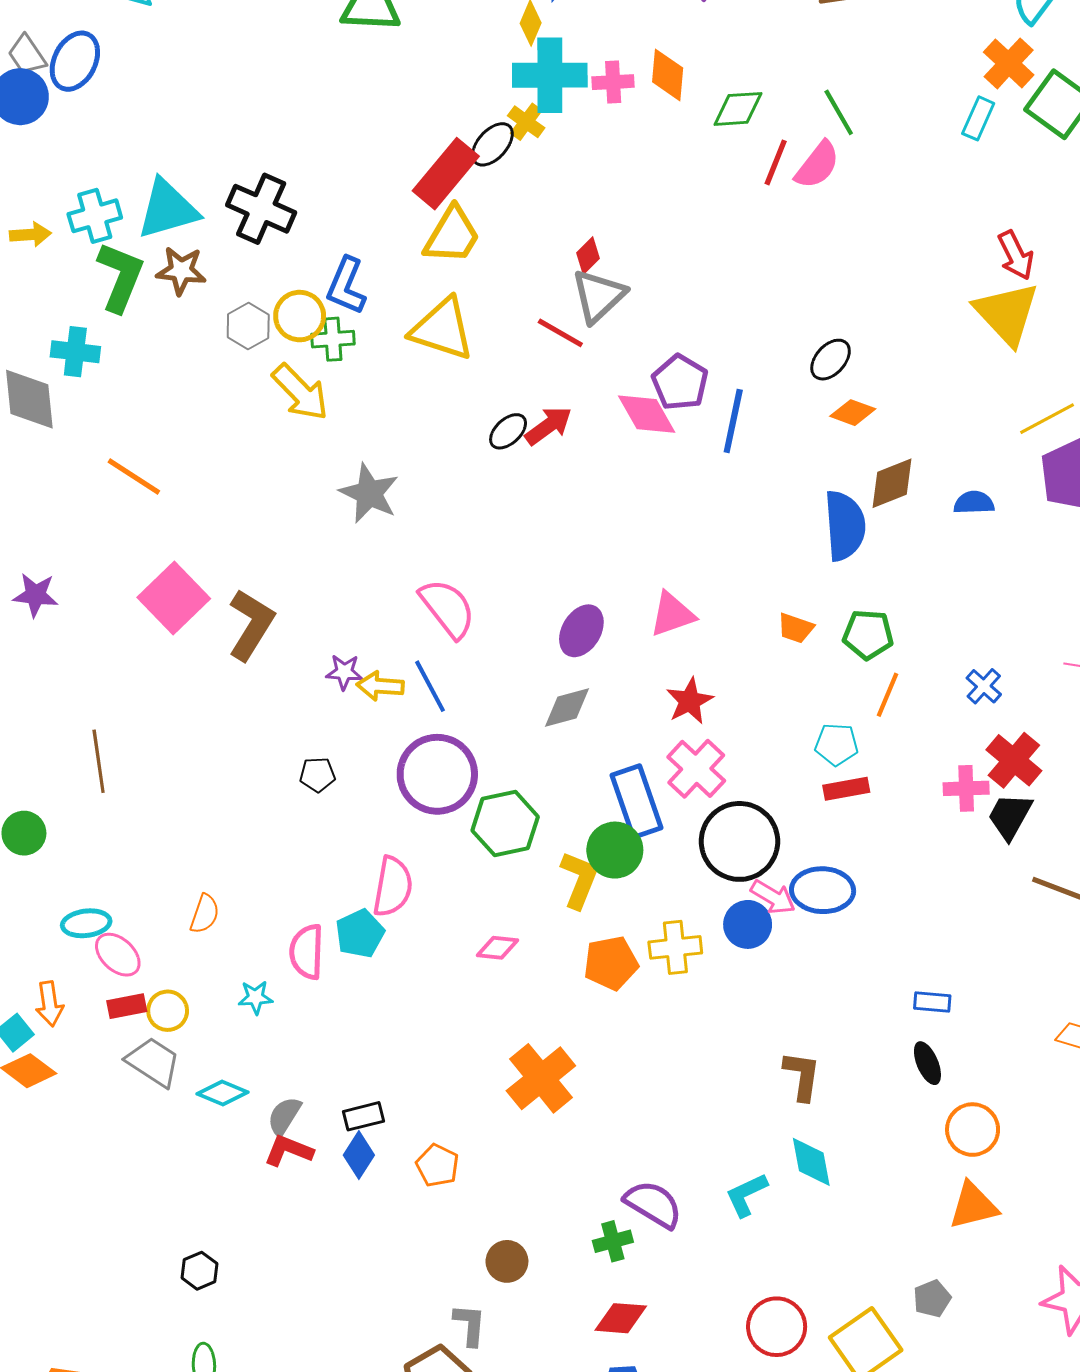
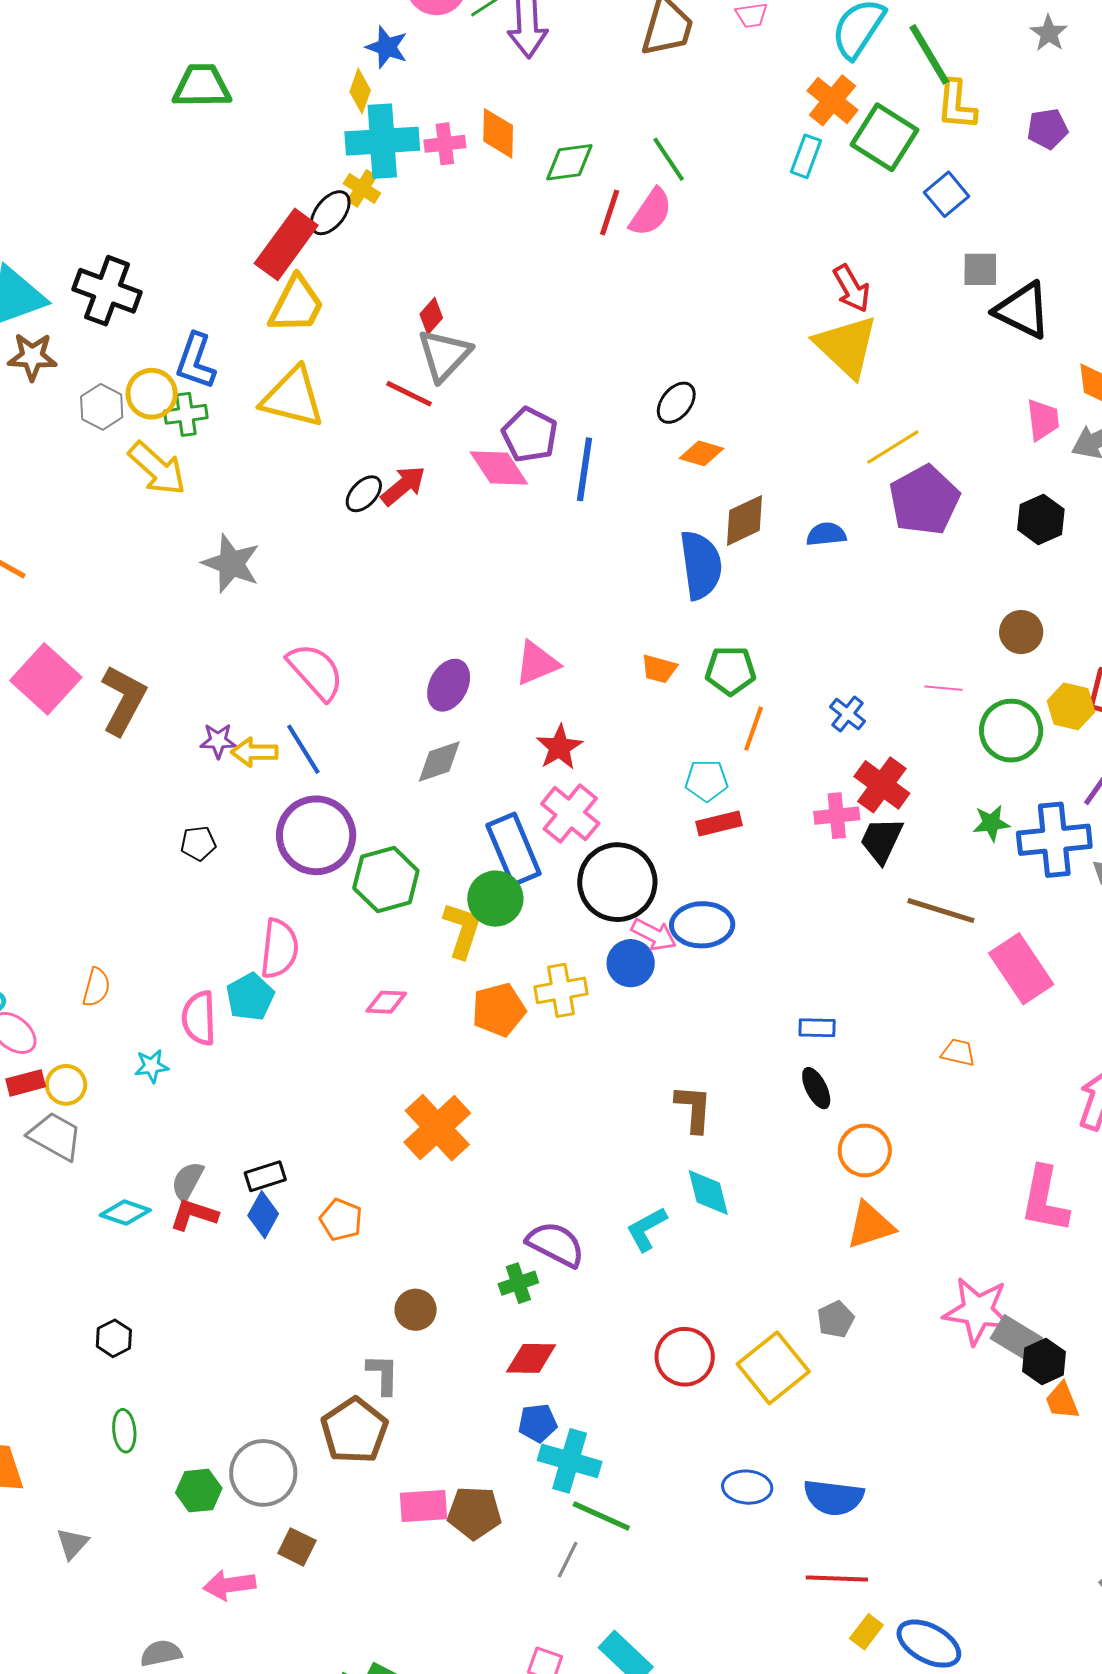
cyan diamond: (222, 1093) -> (125, 1213), moved

